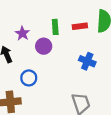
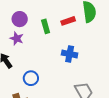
purple circle: (44, 46) -> (20, 19), moved
blue cross: (87, 61) -> (70, 54), moved

